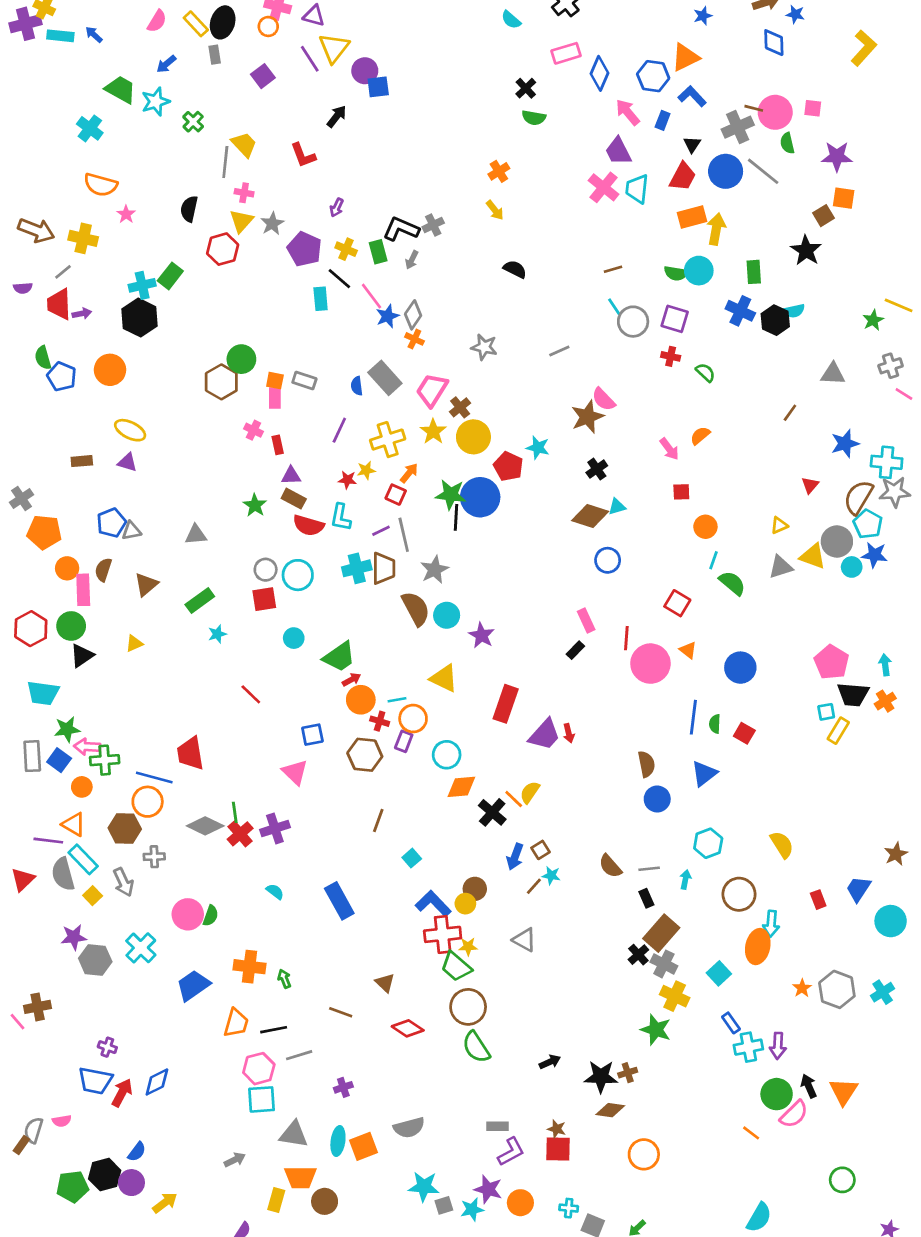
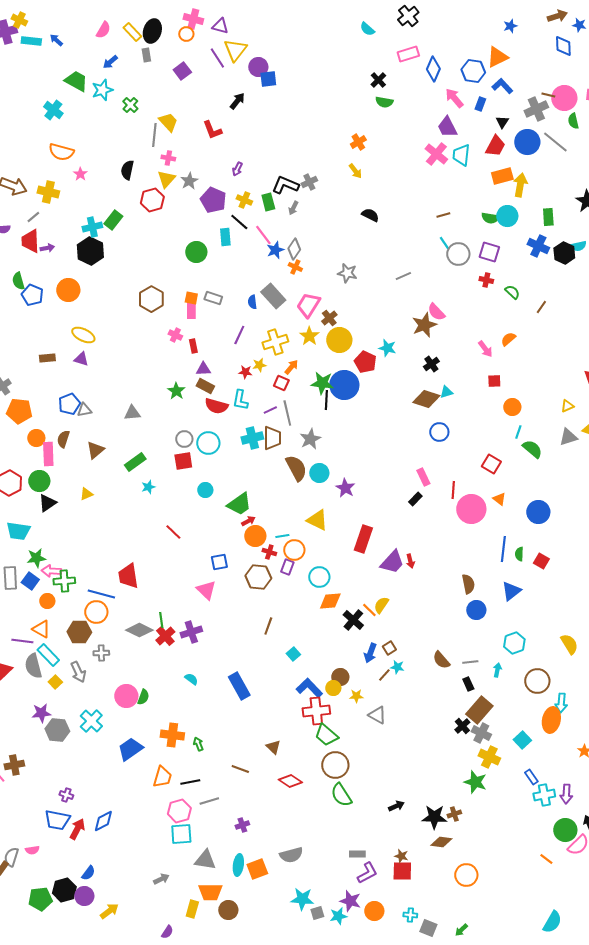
green circle: (241, 359) -> (196, 252), moved
brown line: (790, 413) -> (541, 307), moved
yellow star: (468, 947) -> (356, 696), moved

